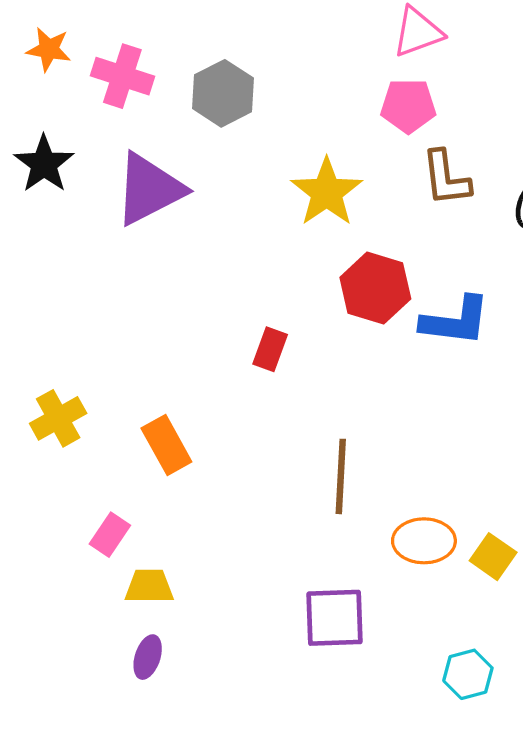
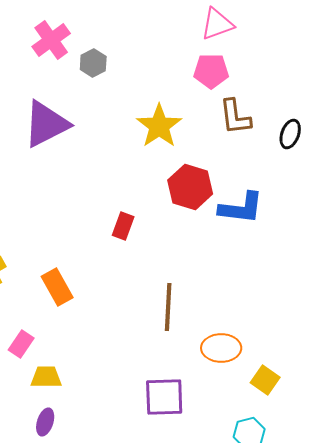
pink cross: (122, 76) -> (51, 40), moved, turned 36
gray hexagon: (223, 93) -> (93, 63), size x0.7
yellow square: (493, 557) -> (265, 380), moved

